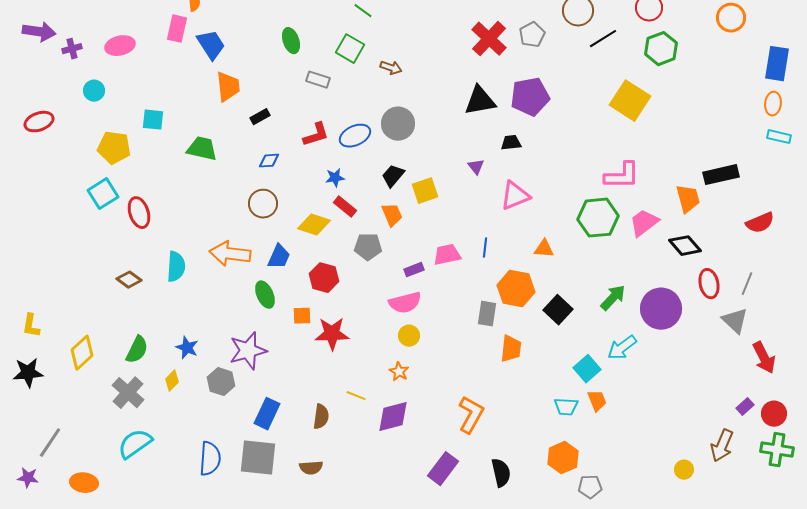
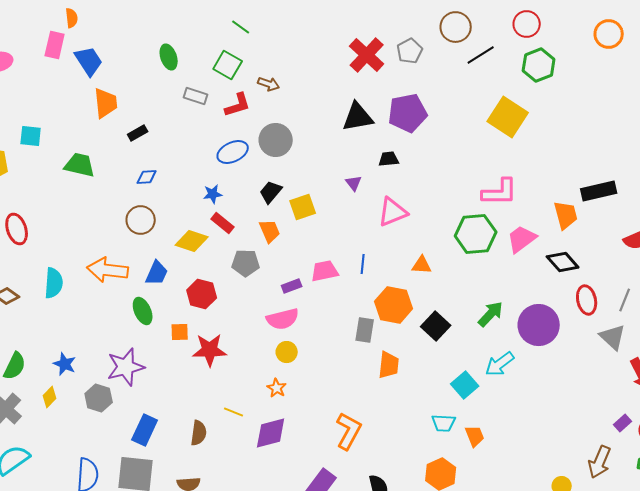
red L-shape: (316, 135) -> (238, 105), moved
orange trapezoid: (597, 401) -> (475, 436), moved

